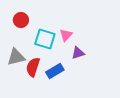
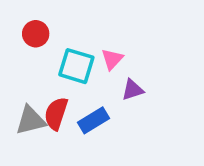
gray triangle: (16, 57) -> (31, 120), moved

